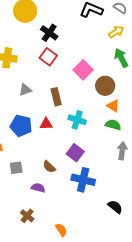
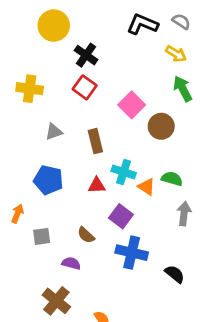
yellow arrow: (116, 32) -> (176, 54), turned 63
orange triangle: (113, 106) -> (146, 187), moved
red triangle: (46, 124) -> (97, 185), moved
black semicircle: (115, 207) -> (175, 274), moved
brown cross: (27, 216) -> (56, 301), size x1.5

